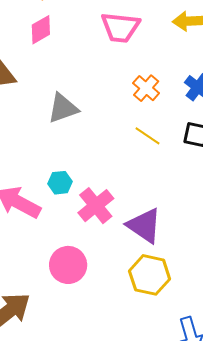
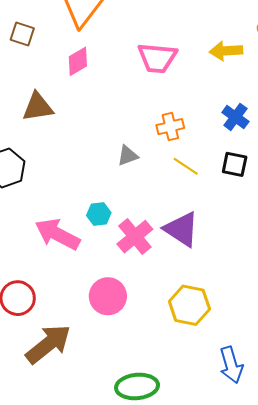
orange cross: (146, 88) -> (170, 127), moved, turned 36
gray triangle: (63, 108) -> (128, 156), moved, size x0.7
purple triangle: (144, 226) -> (181, 229), moved

